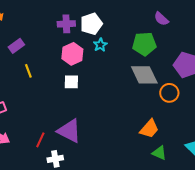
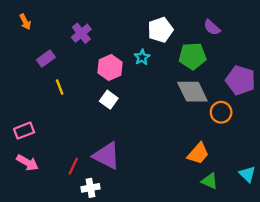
purple cross: (66, 24) -> (81, 33), moved, turned -36
white pentagon: (91, 24) -> (160, 30), moved
white square: (71, 82) -> (109, 100), turned 35

